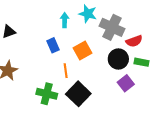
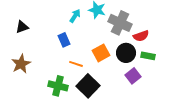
cyan arrow: (65, 20) -> (75, 16), turned 32
orange square: (83, 51) -> (101, 53), moved
orange line: (66, 71) -> (76, 64), turned -64

